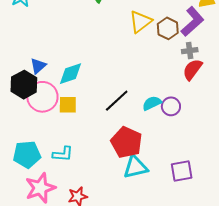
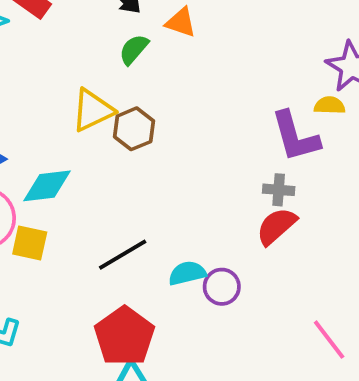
purple L-shape: (192, 21) -> (295, 136), turned 104
yellow triangle: (140, 22) -> (93, 110), moved
brown hexagon: (168, 28) -> (134, 129), moved

